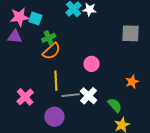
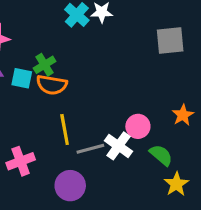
cyan square: (35, 19) -> (22, 78), moved
orange semicircle: (51, 51) -> (52, 85), turned 60
pink circle: (91, 64) -> (138, 126), moved
pink cross: (25, 97) -> (21, 161), turned 30

